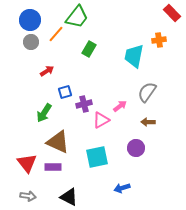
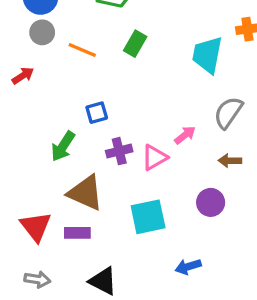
orange line: (56, 34) -> (82, 50), moved, turned 72
red arrow: (47, 71) -> (23, 76), moved
purple cross: (84, 104) -> (119, 151), moved

